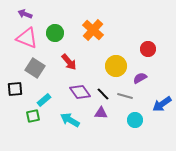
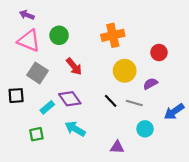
orange cross: (93, 30) -> (113, 35), moved, turned 35
purple diamond: (80, 92) -> (70, 99), moved
purple triangle: (101, 113) -> (117, 147), moved
green square: (33, 116) -> (36, 134), moved

